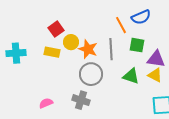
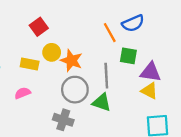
red square: (56, 29) -> (39, 27), moved
gray line: (111, 49) -> (106, 76), moved
green triangle: (131, 76) -> (102, 102), moved
pink semicircle: (46, 103) -> (23, 93), moved

